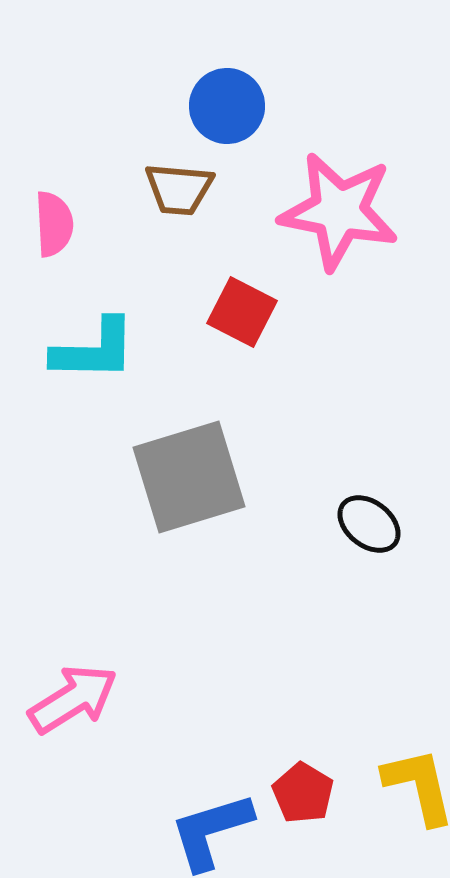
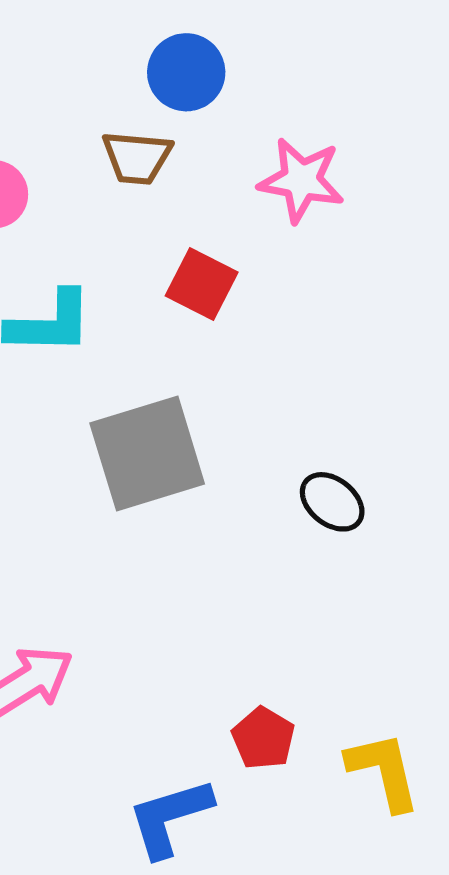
pink star: (339, 211) -> (301, 180), size x0.7
red pentagon: (303, 793) -> (263, 738), moved

